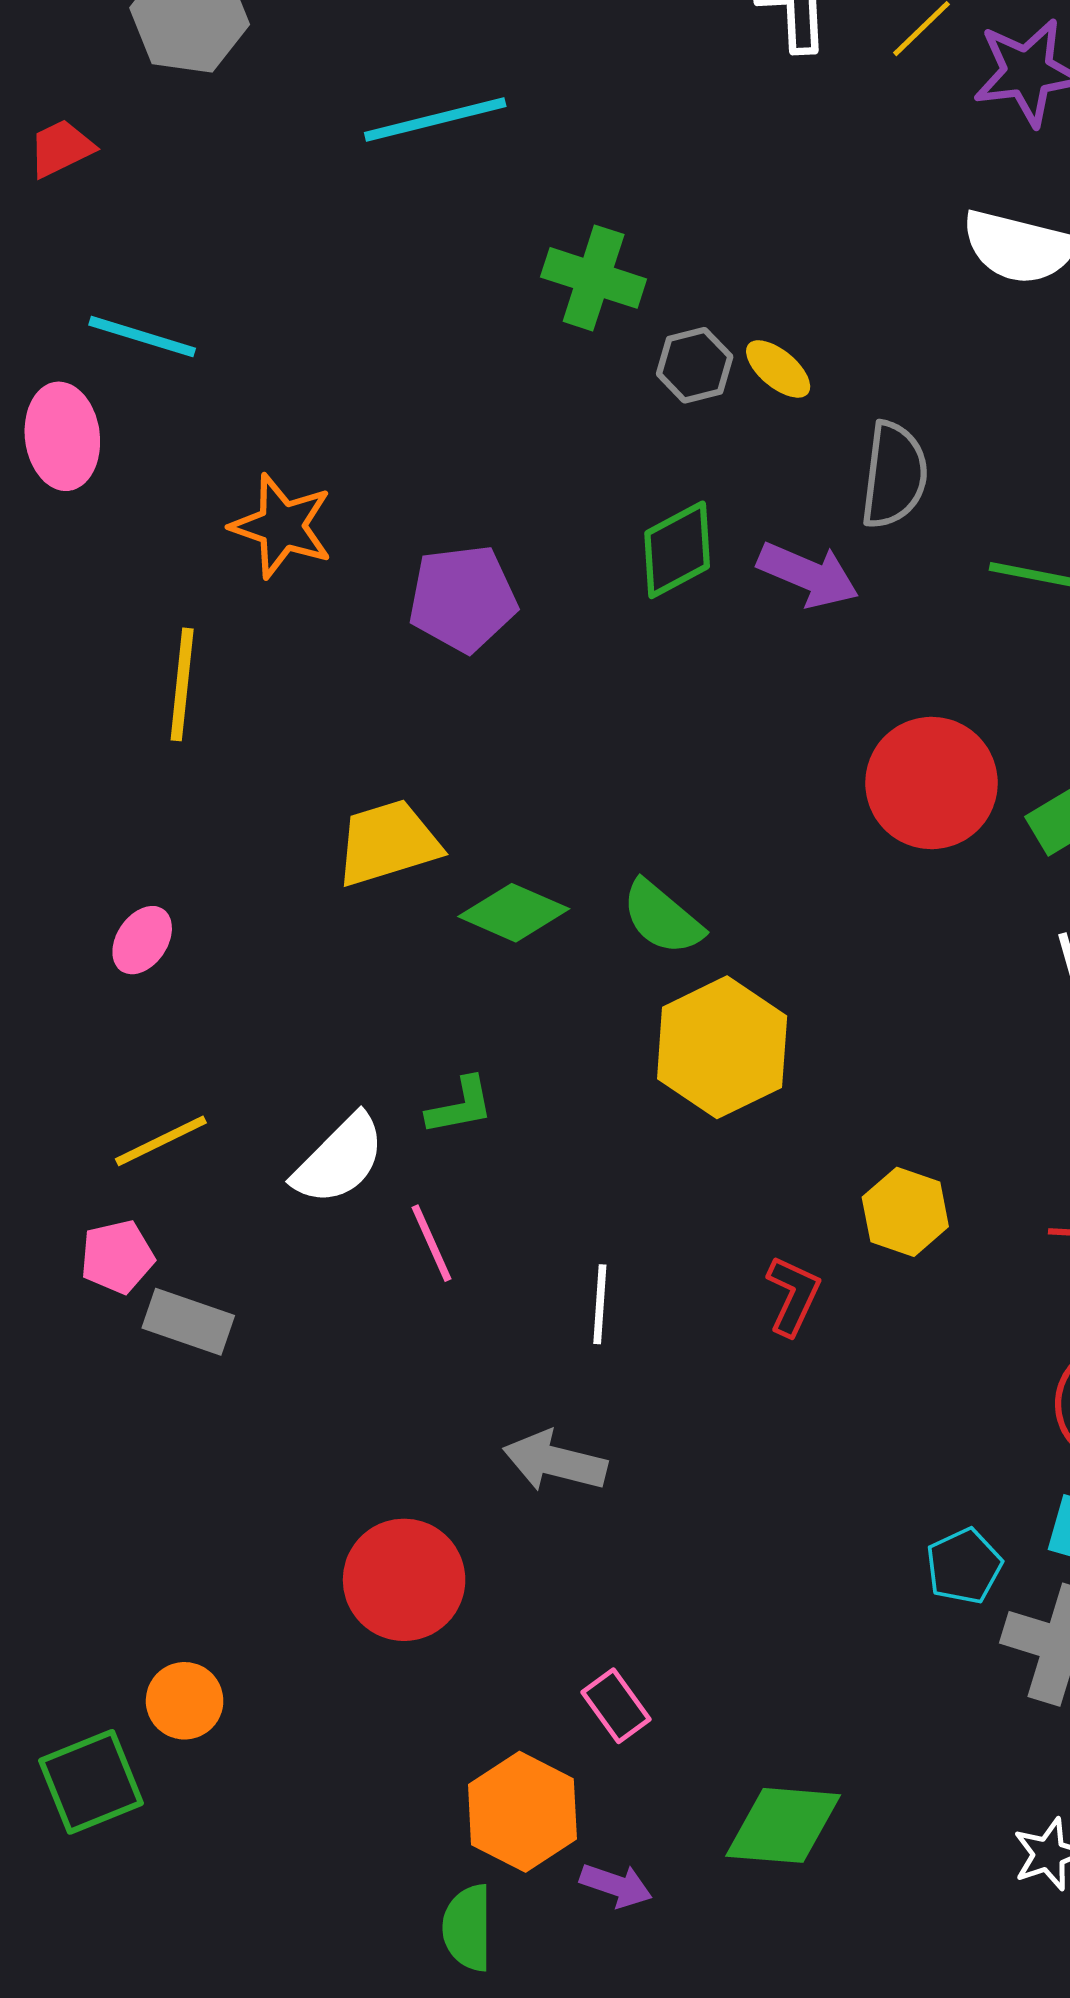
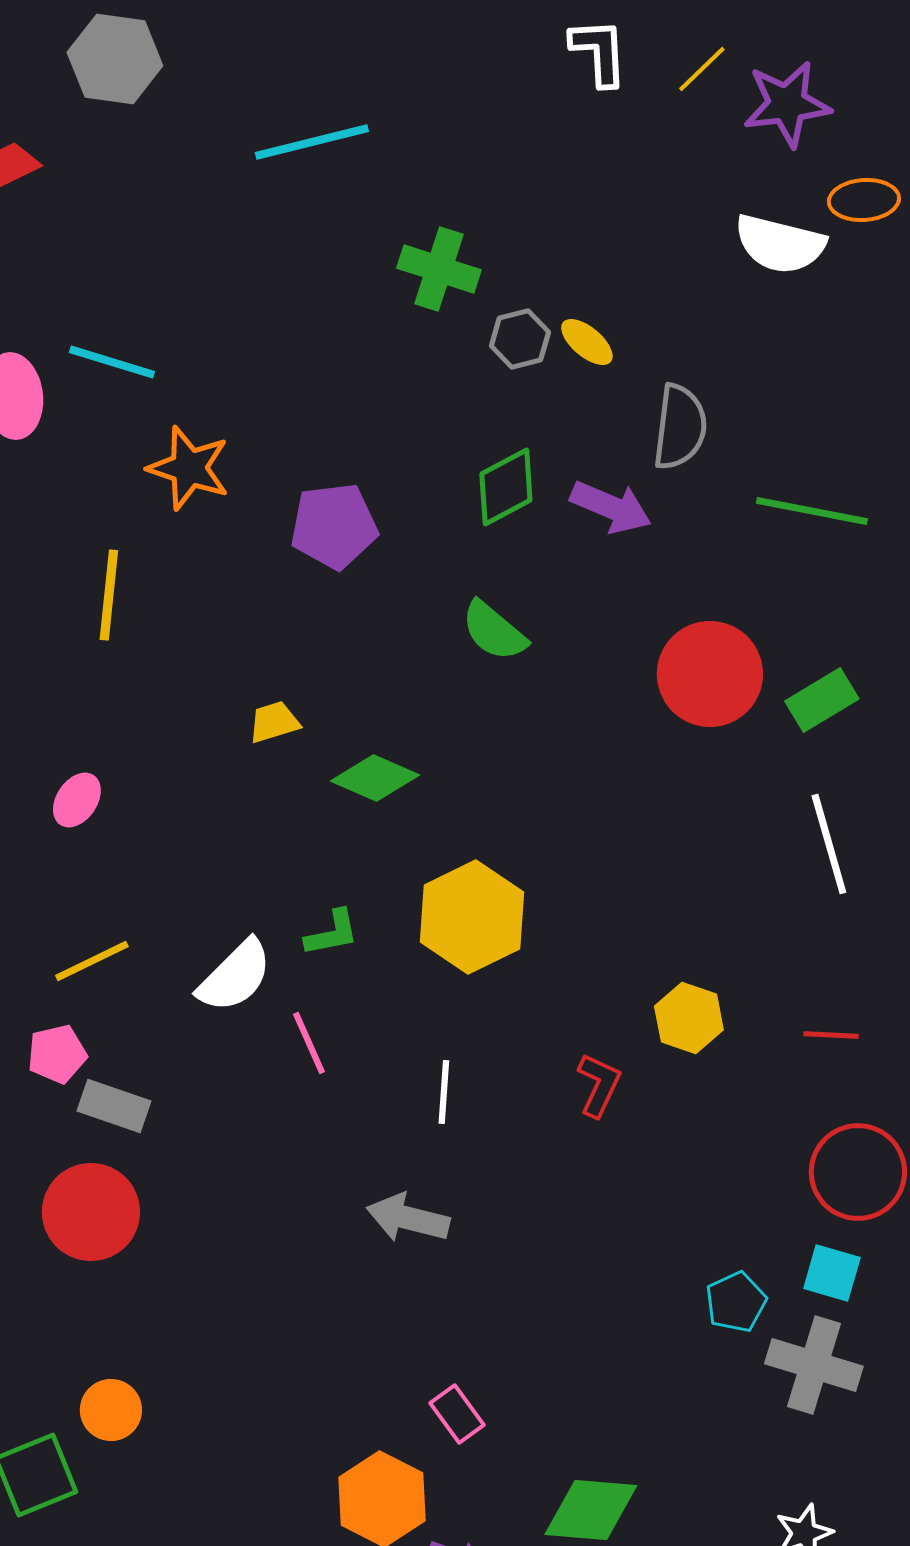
cyan line: (142, 337) -> (112, 362), moved
yellow trapezoid: (388, 843) -> (274, 722), size x0.6
green semicircle: (662, 918) -> (494, 631), moved
yellow hexagon: (722, 1047) -> (472, 917), moved
red circle: (404, 1580) -> (91, 1212), moved

